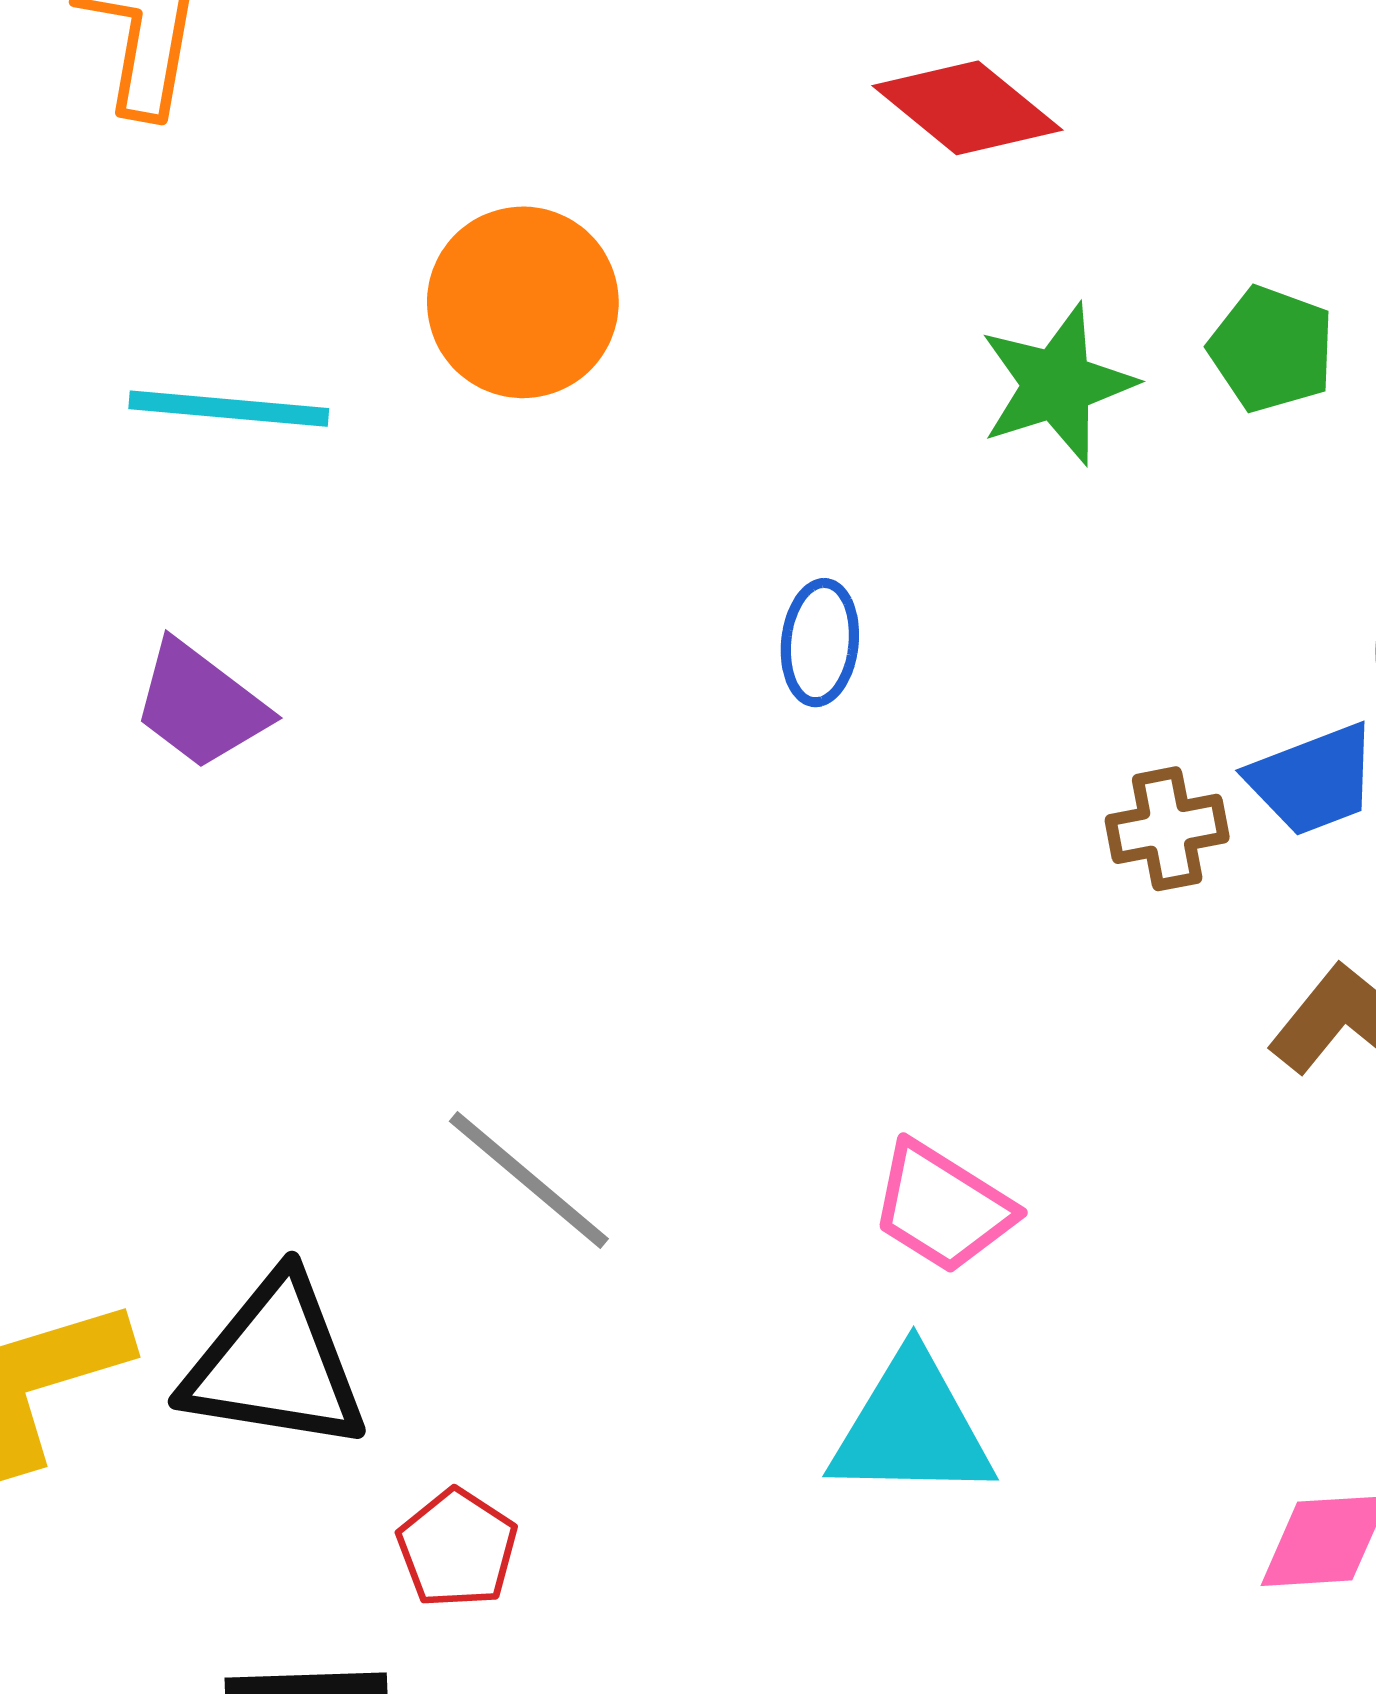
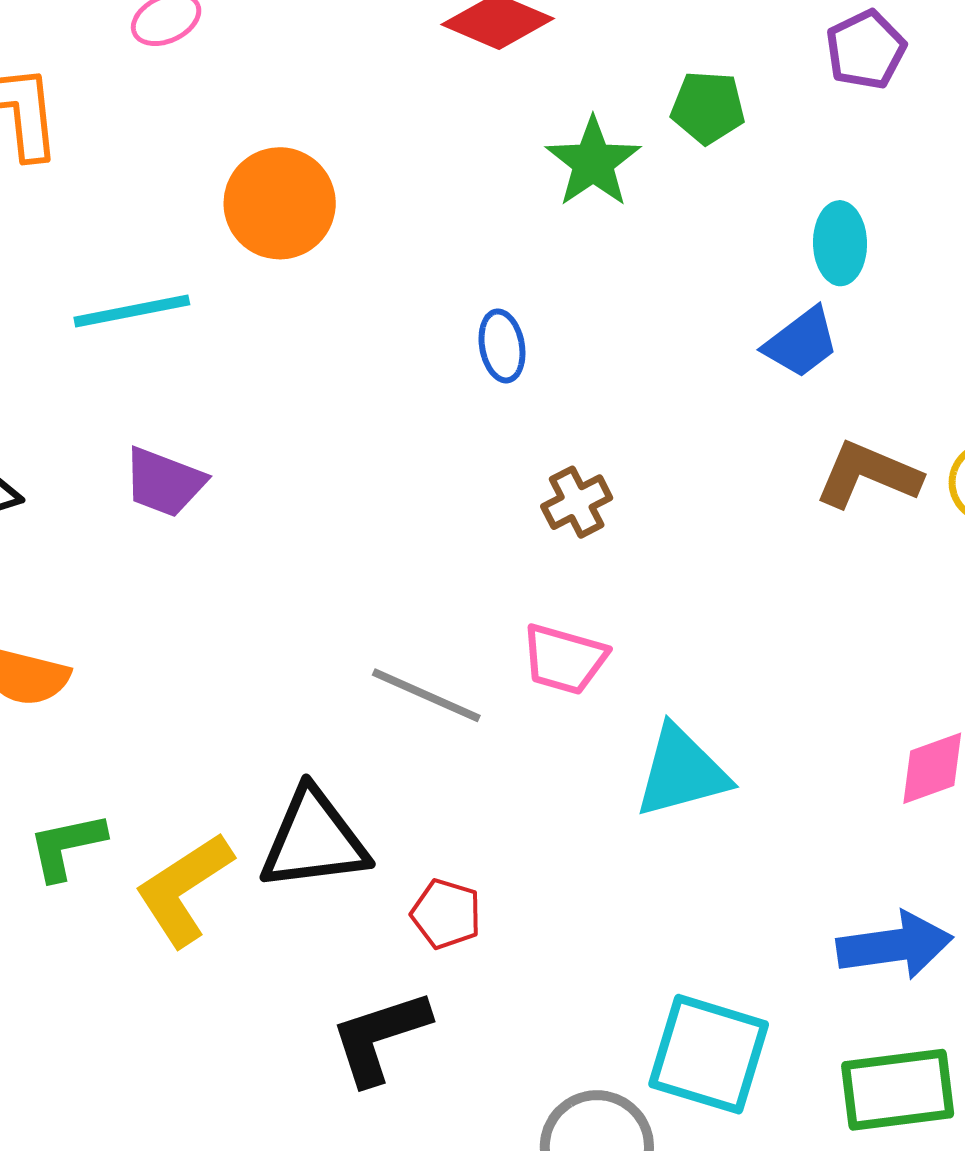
brown cross: (1167, 829) -> (577, 502), moved
pink trapezoid: (942, 1207) -> (564, 659), moved

